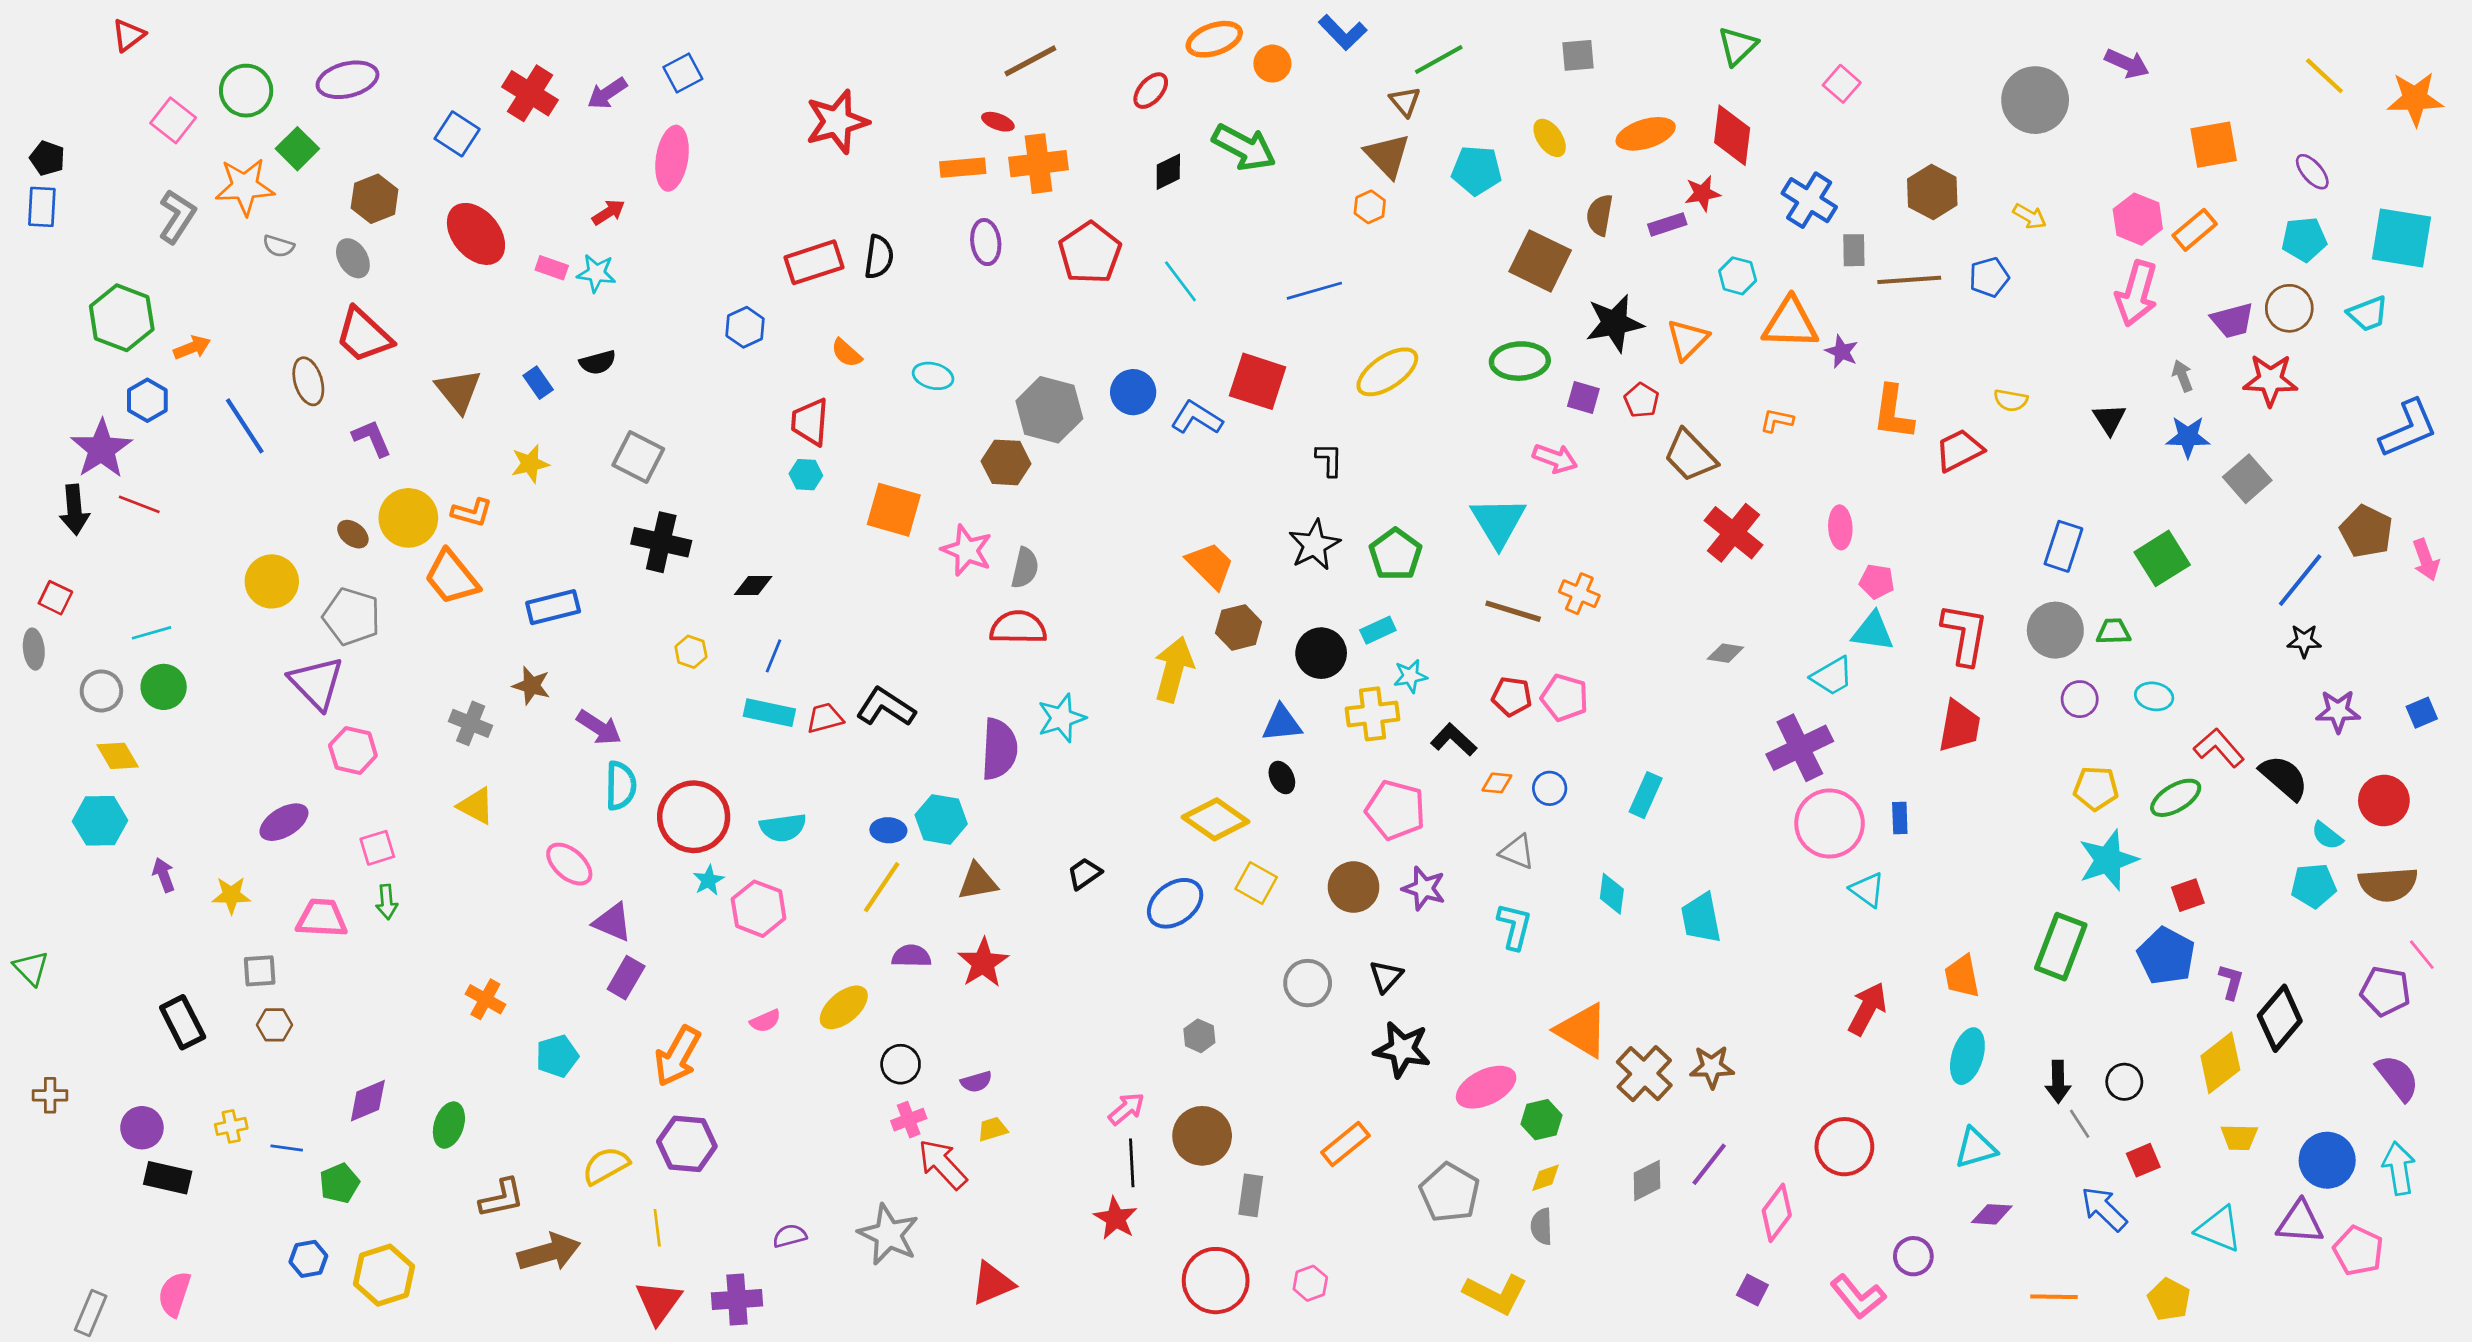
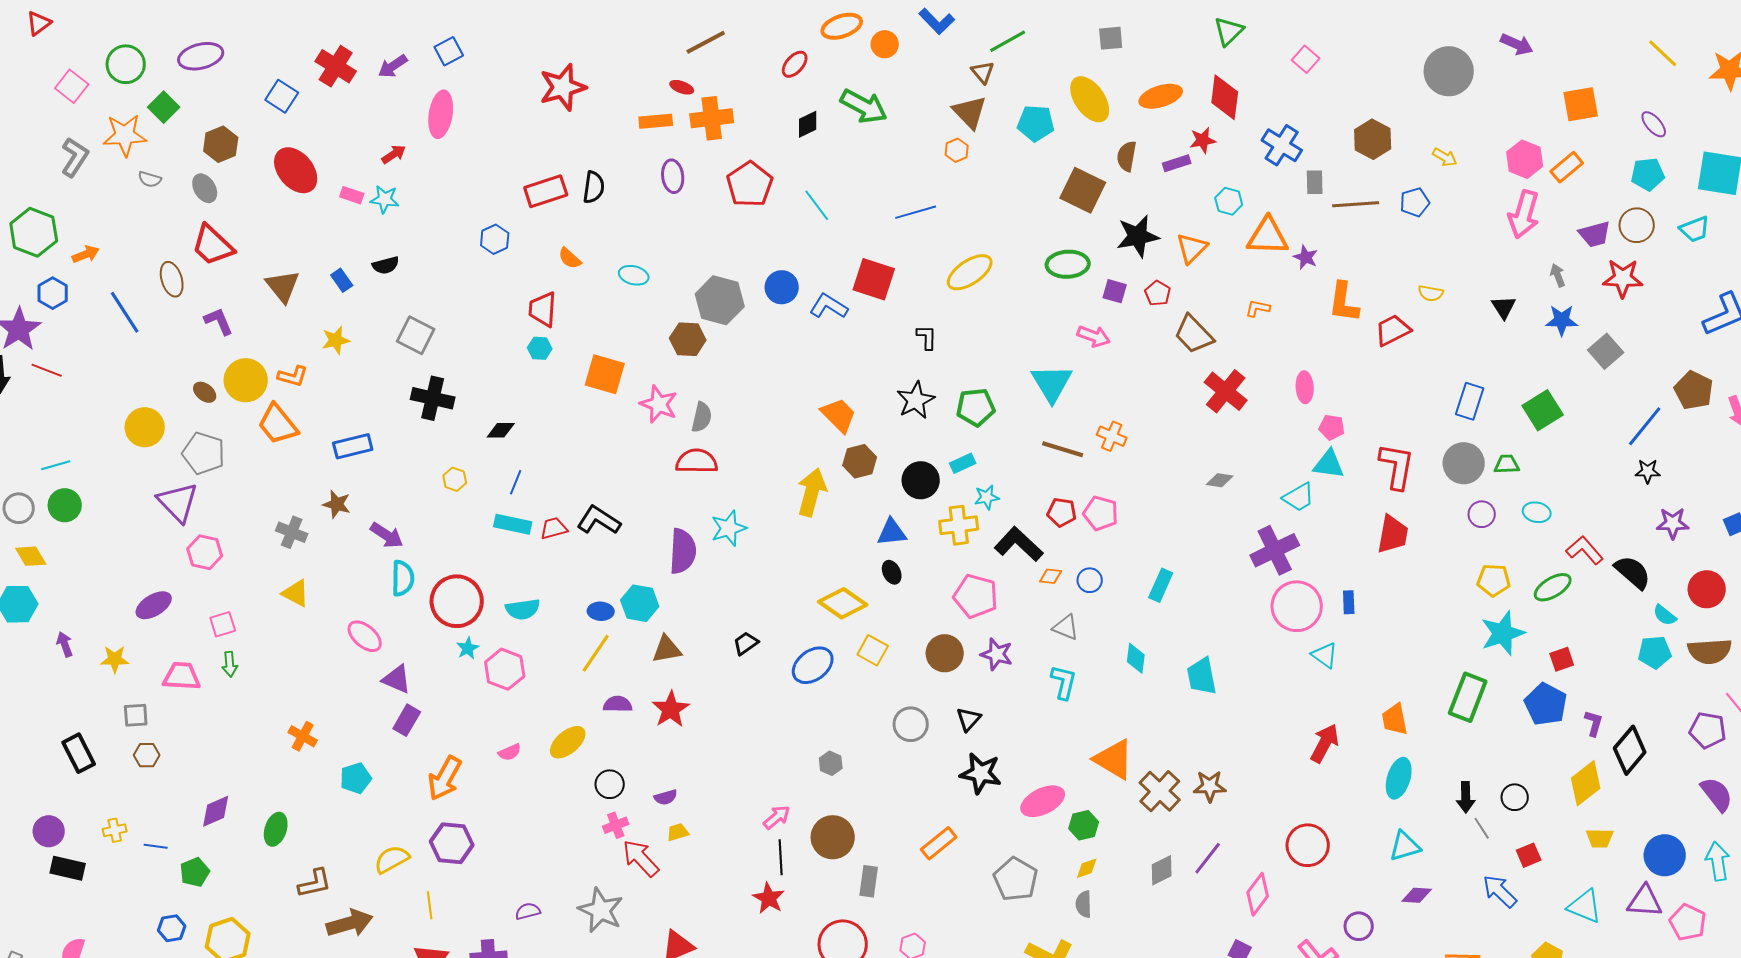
yellow ellipse: (1550, 138) -> (1090, 99), size x1.6
green pentagon: (1395, 554) -> (976, 407), turned 30
black L-shape: (1454, 740) -> (1019, 544), size x1.4

